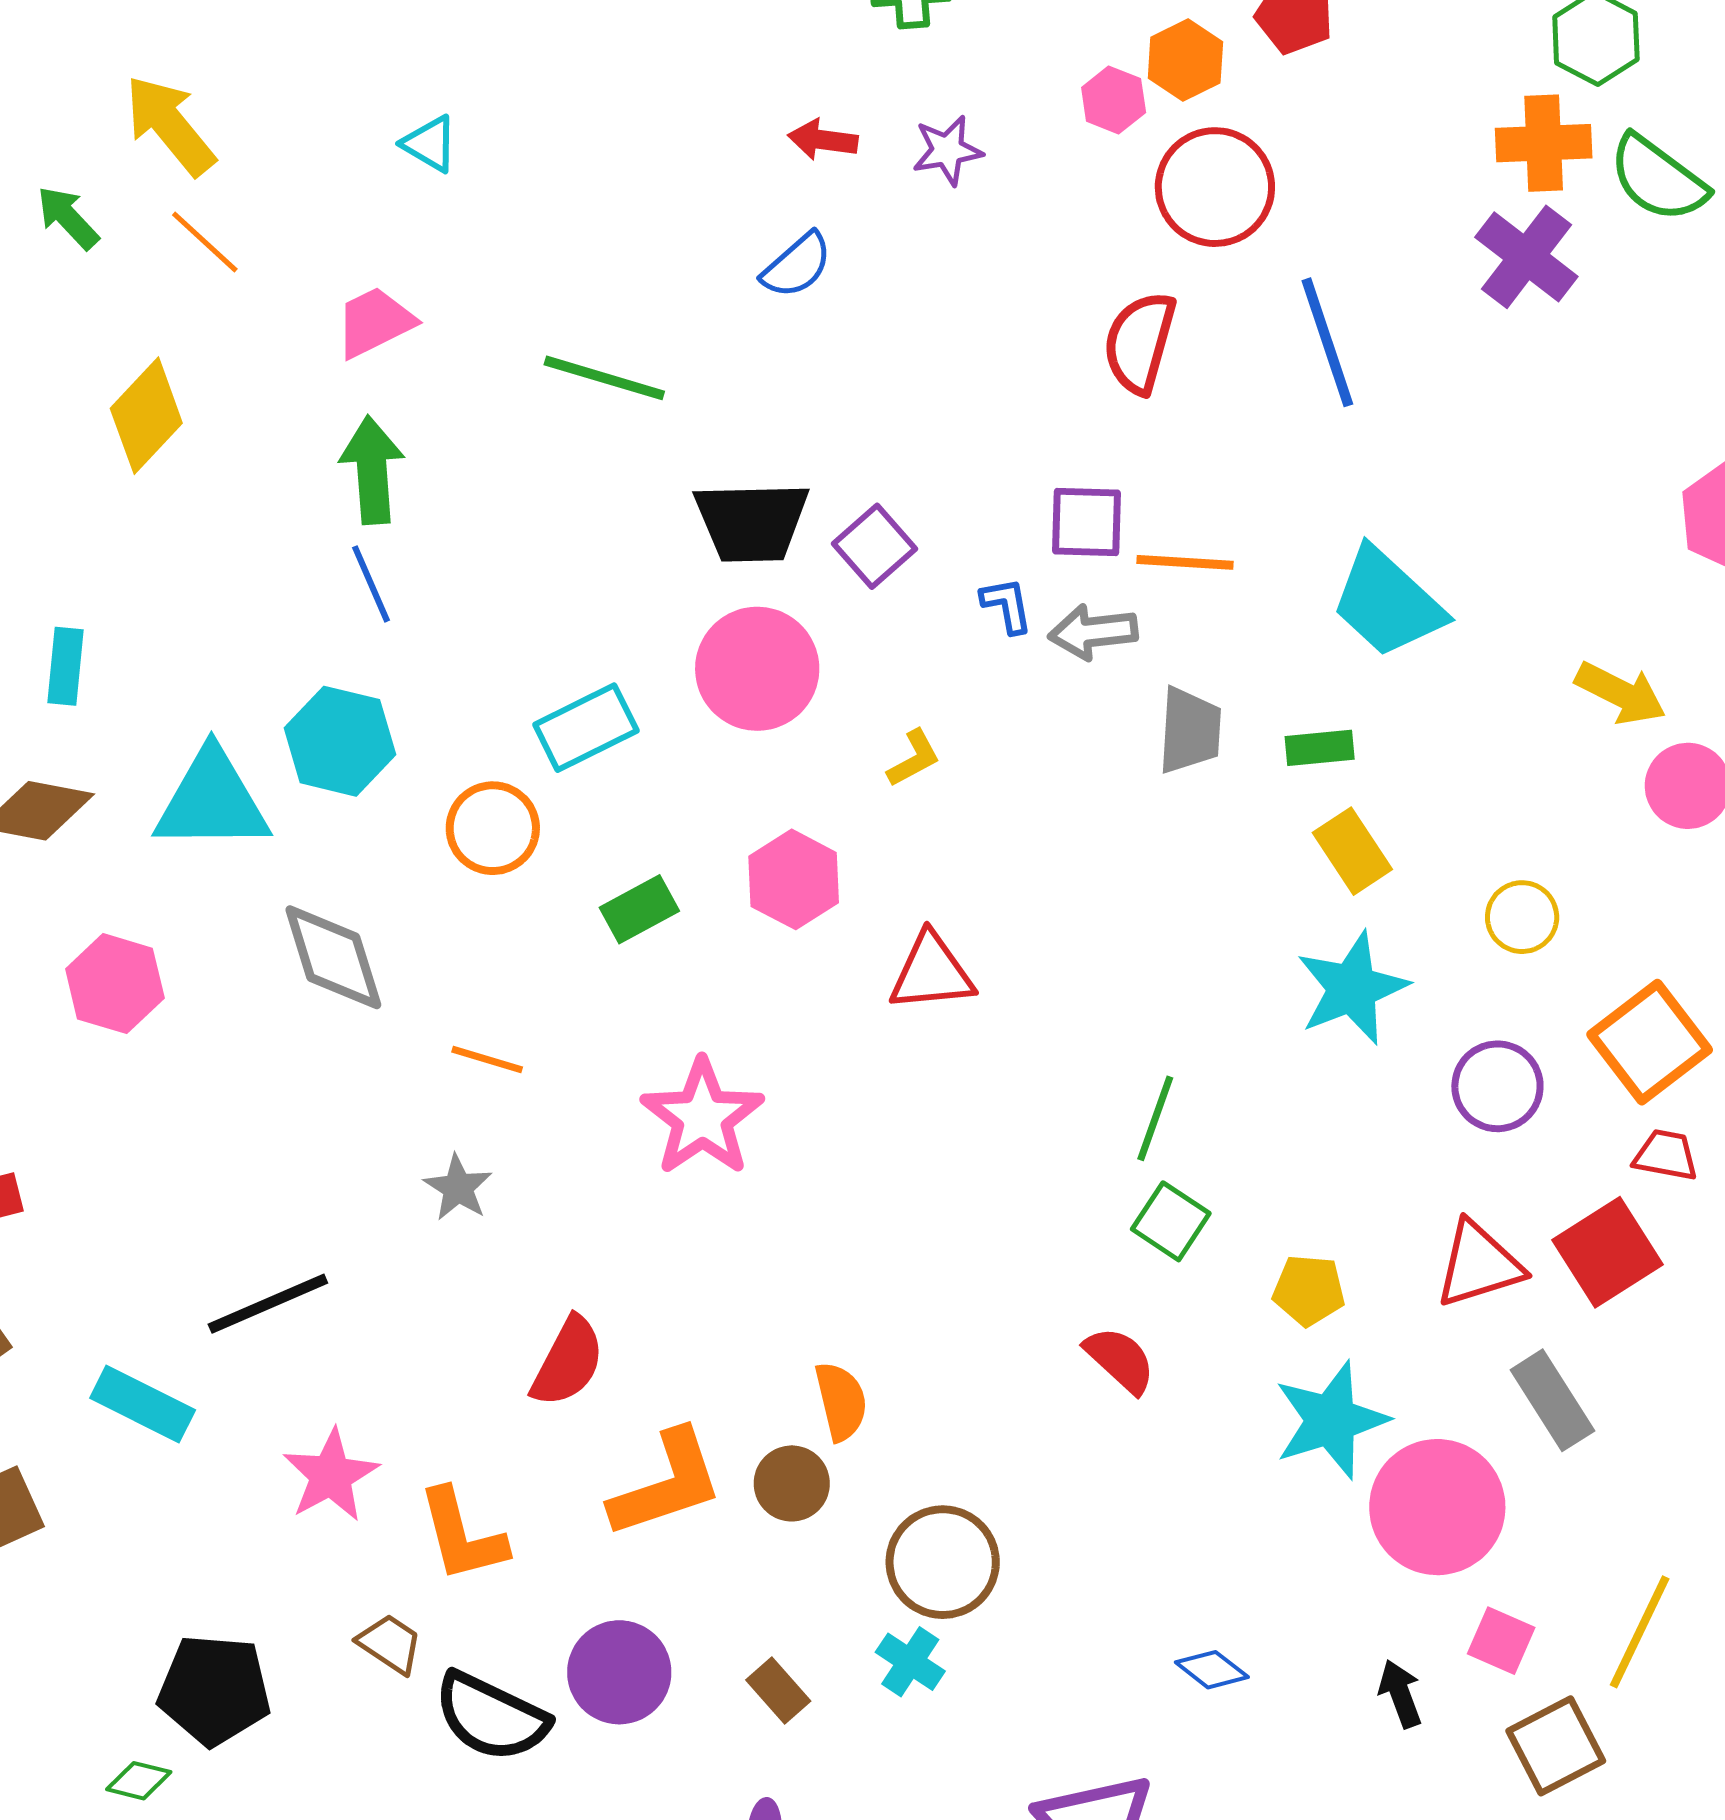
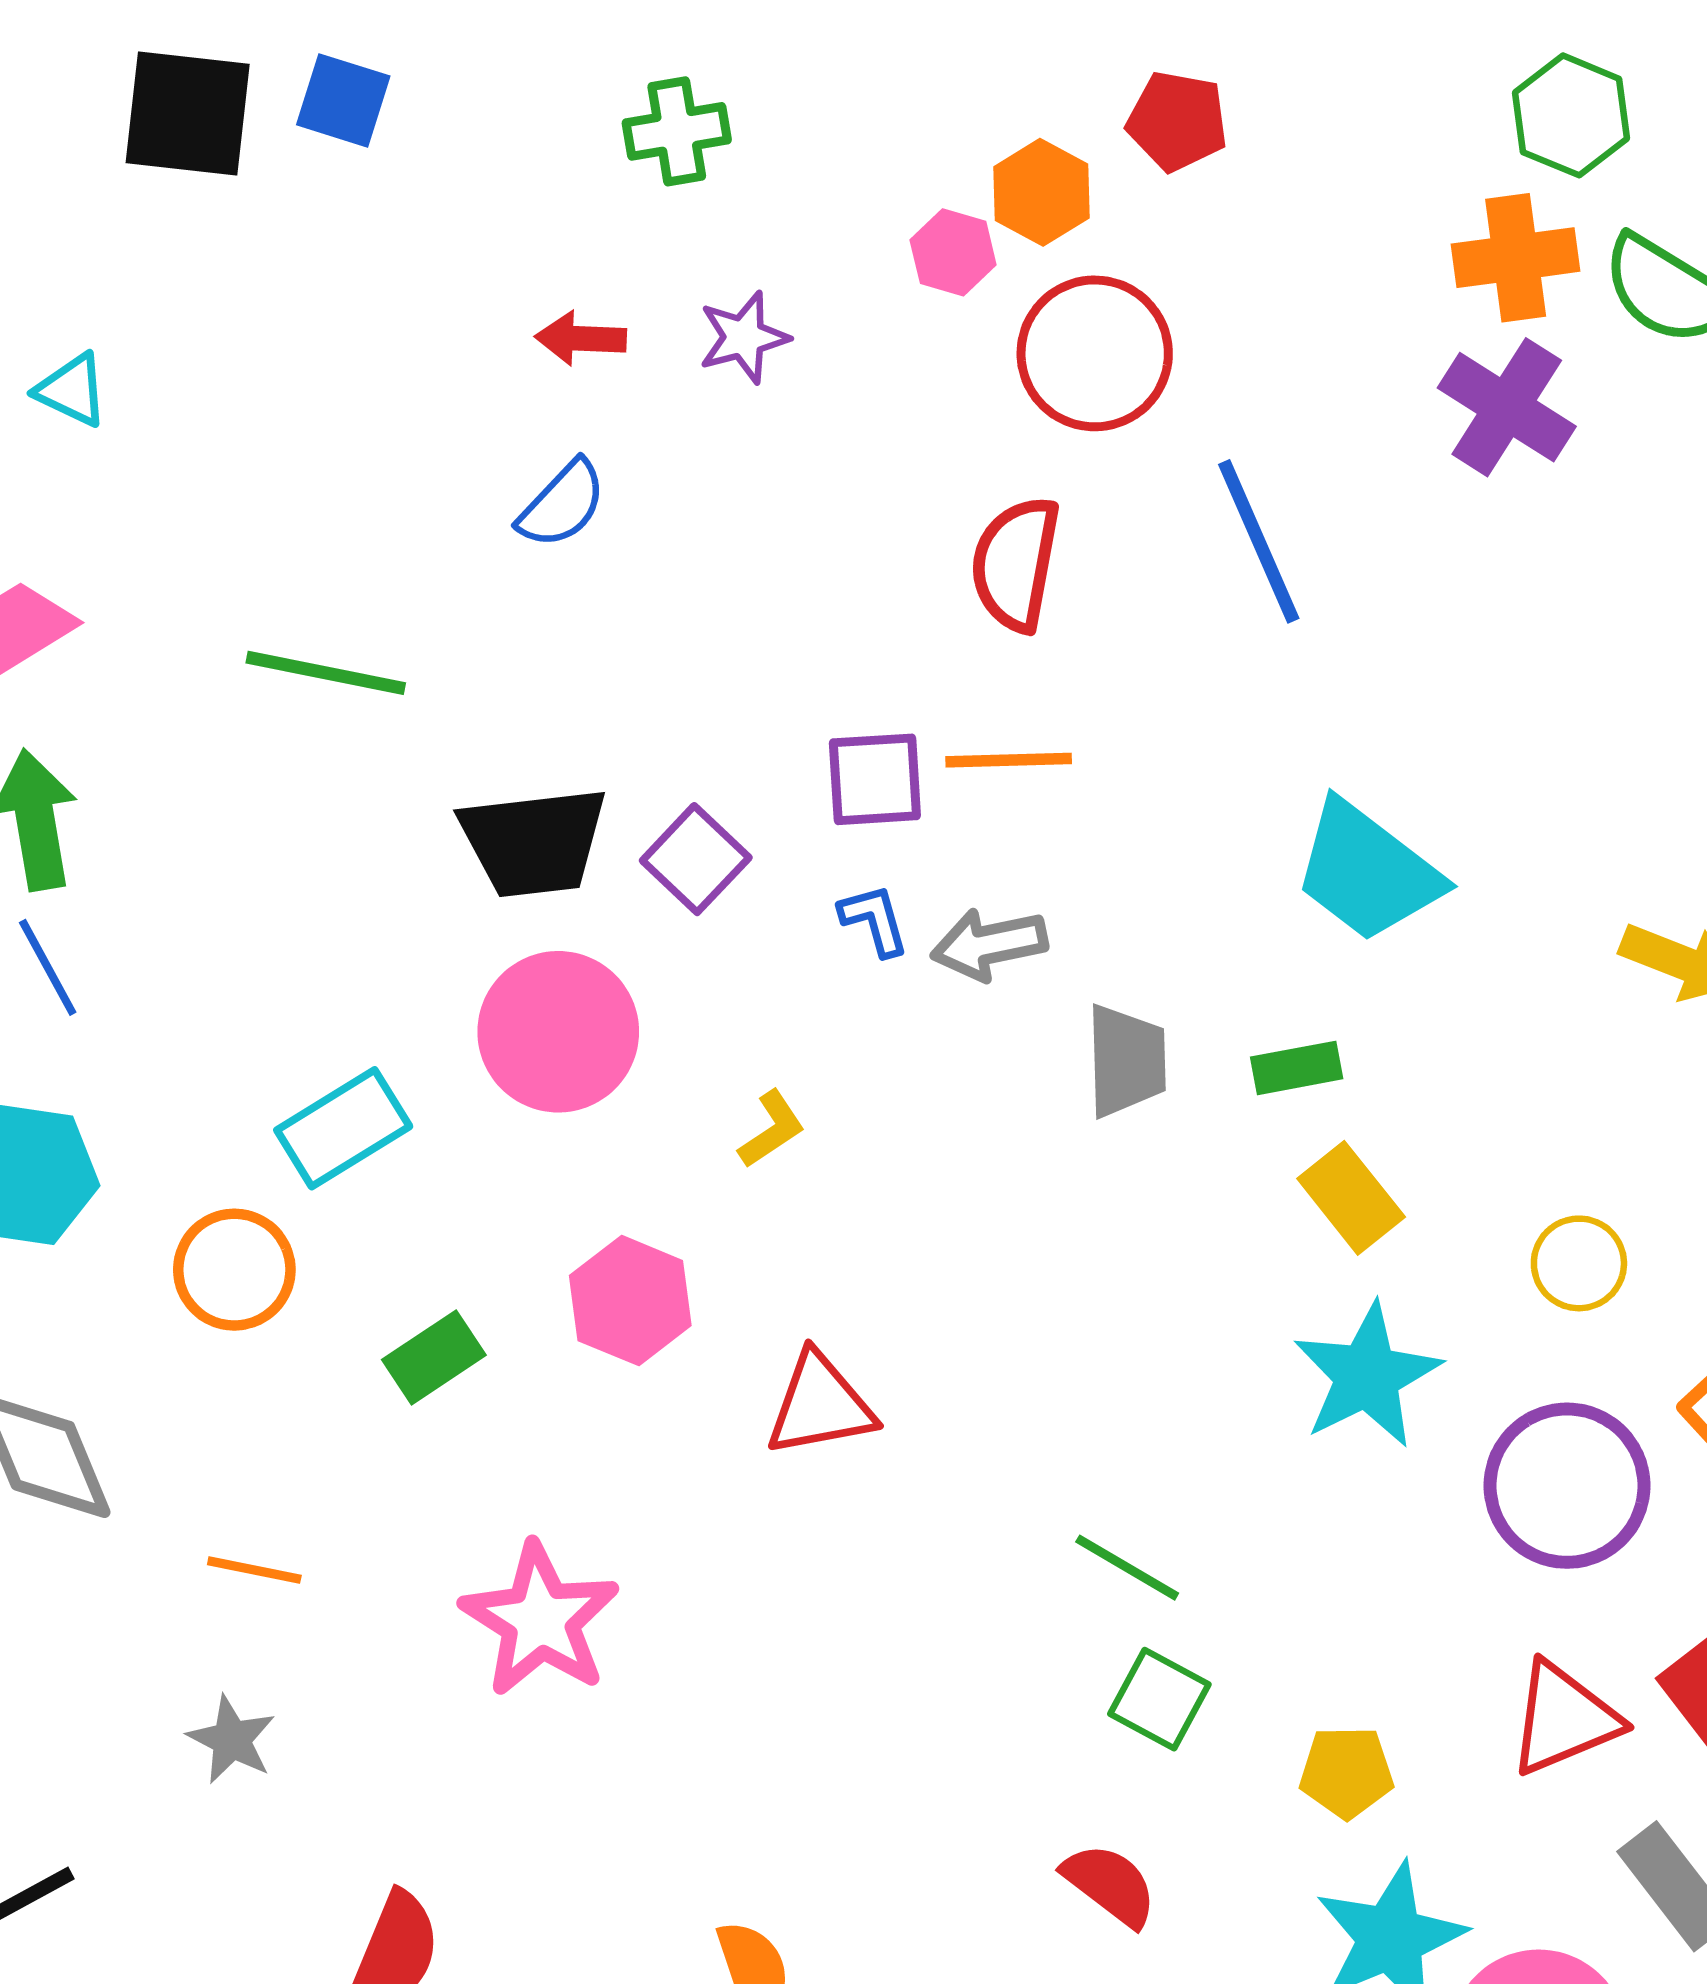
purple square: (1087, 522) -> (875, 779), moved
orange line: (1185, 562) -> (1009, 760), moved
purple circle: (1497, 1086) -> (1567, 1486), size x1.4
green line: (1155, 1118) -> (1127, 1568), turned -74

